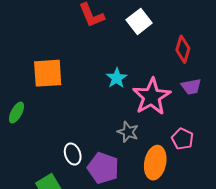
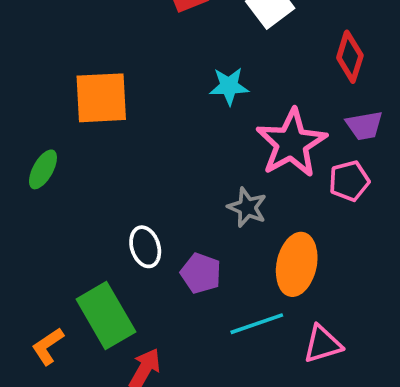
cyan star: (117, 78) -> (229, 86), moved, turned 30
pink pentagon: (182, 139) -> (349, 181), moved, turned 30
purple pentagon: (103, 168) -> (201, 273), size x0.7

